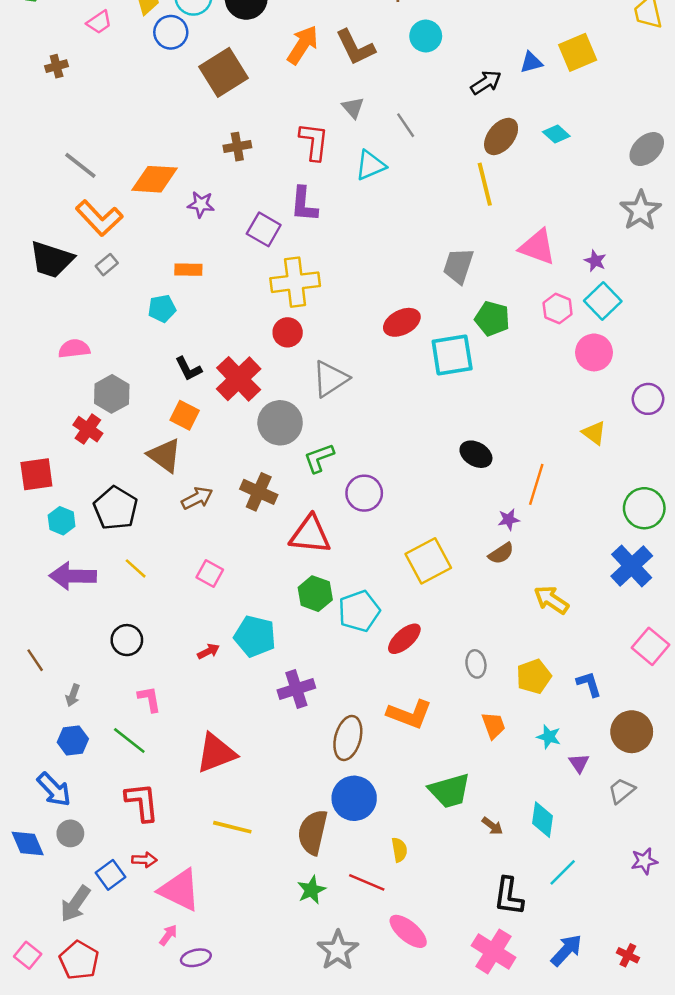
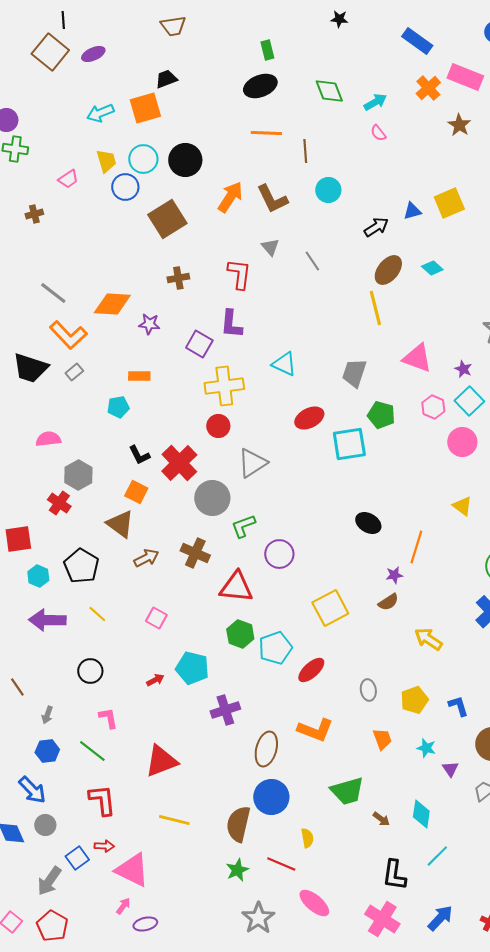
cyan triangle: (370, 165) -> (284, 364), moved, turned 48

